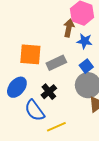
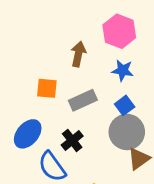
brown arrow: (69, 28) -> (78, 54), moved
orange square: (30, 54) -> (47, 88), size x0.7

